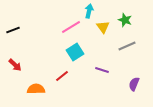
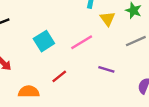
pink line: (71, 27) -> (82, 42), moved
cyan square: (75, 52) -> (44, 41), moved

